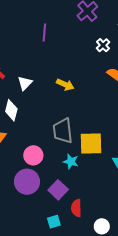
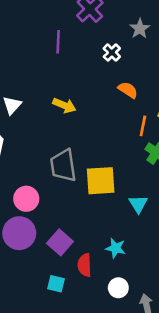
purple line: (44, 33) -> (58, 42), moved
cyan star: (71, 162) -> (116, 248), moved
cyan square: (54, 222) -> (56, 284), turned 32

